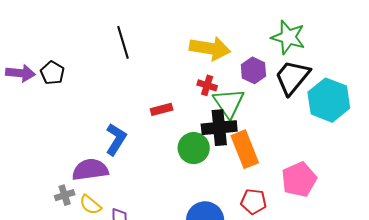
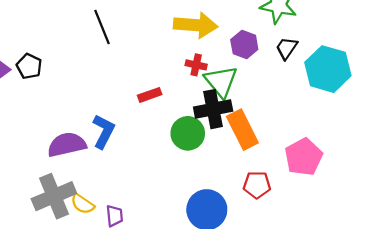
black trapezoid: (292, 77) -> (287, 48), size x0.6
purple semicircle: (90, 170) -> (67, 145), moved
gray cross: (65, 195) -> (54, 196), size x2.0

